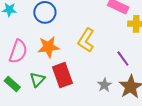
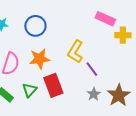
purple line: (123, 59) -> (92, 69), moved

